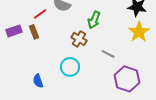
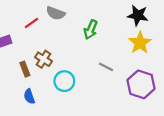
brown rectangle: (34, 32) -> (25, 69), moved
brown cross: (79, 39) -> (44, 59), moved
purple hexagon: (127, 79) -> (141, 84), moved

